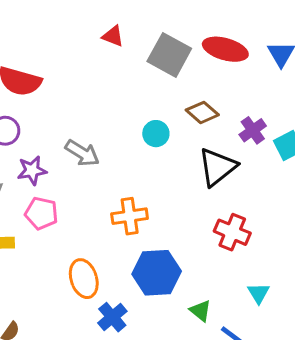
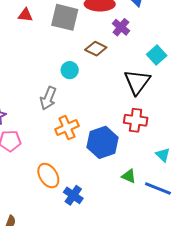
purple cross: (253, 130) -> (121, 27), moved
gray arrow: (82, 153) -> (48, 98), moved, turned 95
black triangle: (217, 167) -> (137, 82), moved
blue hexagon: (157, 273) -> (102, 142), moved

